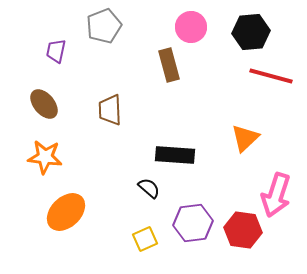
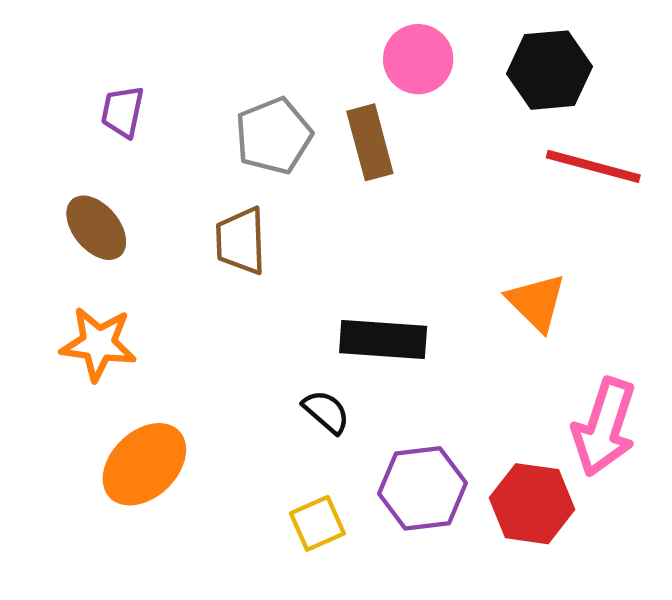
gray pentagon: (104, 26) -> (274, 136), moved
orange triangle: (245, 138) -> (536, 302), turned -32

